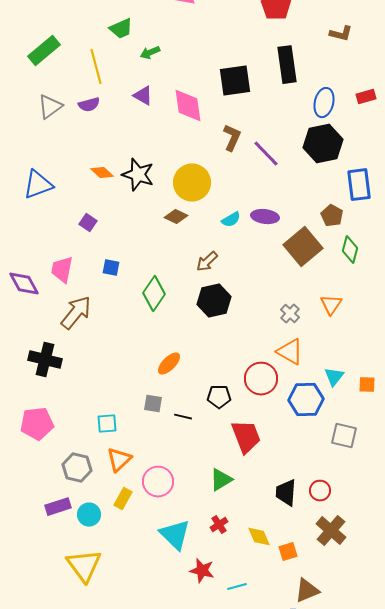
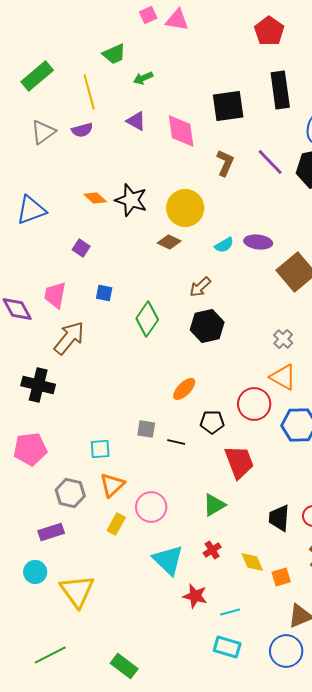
purple line: (266, 154) -> (270, 162), moved
orange ellipse: (169, 364) -> (184, 389), moved
cyan circle: (89, 515) -> (35, 572), moved

